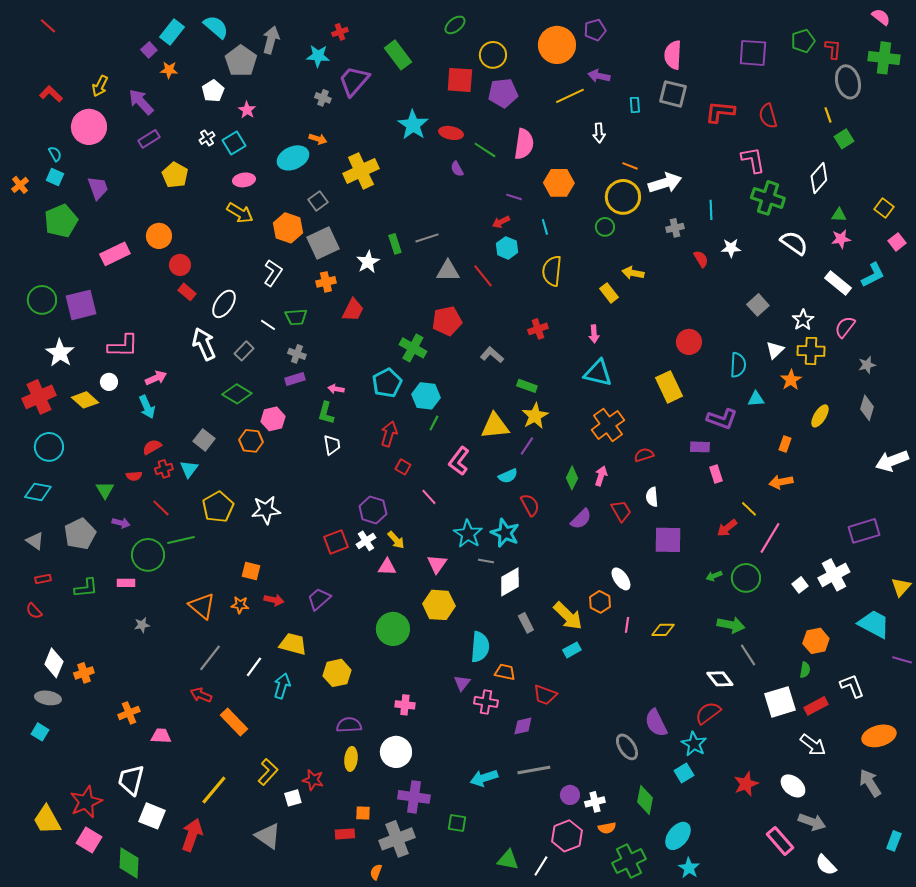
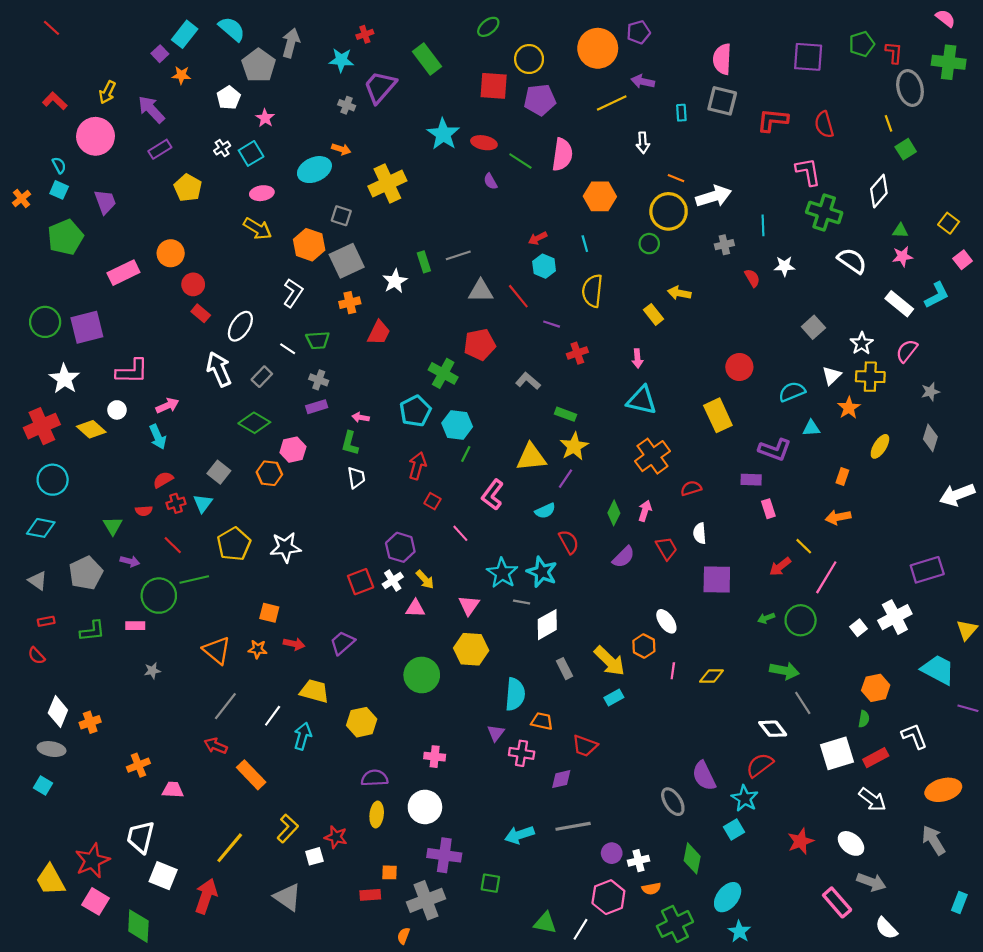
purple line: (514, 197) -> (552, 324), moved
gray square: (318, 201) -> (341, 216), turned -36
cyan semicircle: (738, 365) -> (792, 392), turned -115

